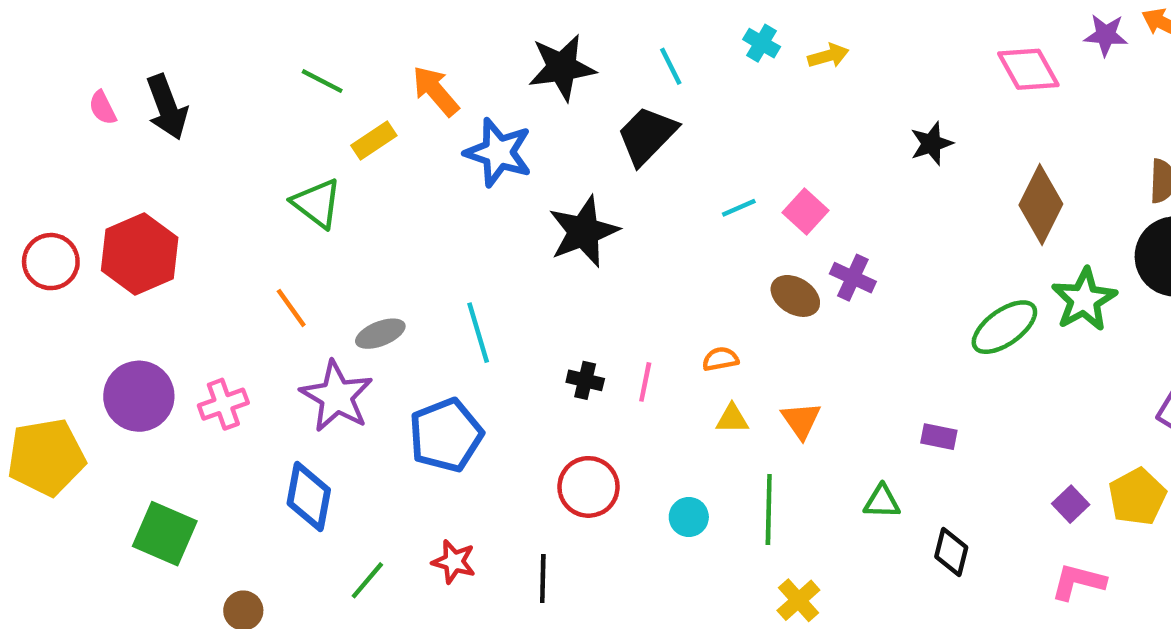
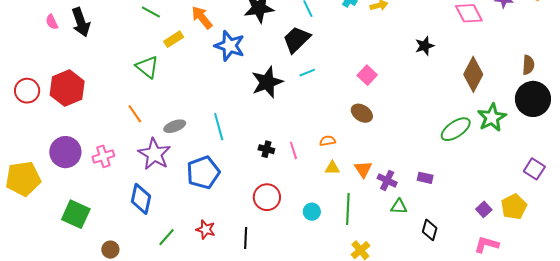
cyan line: (739, 208) -> (307, 73), moved
purple cross: (853, 278) -> (387, 180), moved
pink line: (645, 382) -> (293, 150), turned -30

